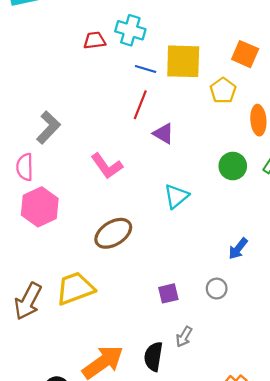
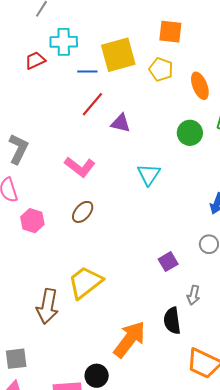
red line: (140, 105) -> (92, 104), turned 36
pink hexagon: (40, 207) -> (32, 221), size x0.7
brown ellipse: (113, 233) -> (83, 212), moved, size x0.7

